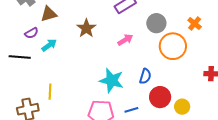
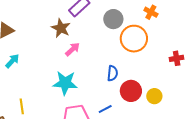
brown star: (86, 28) -> (61, 28), moved
pink arrow: (125, 40) -> (73, 49), moved
cyan star: (112, 80) -> (65, 83), moved

